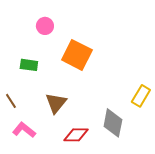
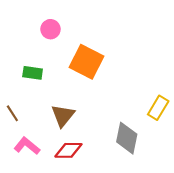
red diamond: (76, 135) -> (68, 150), moved

